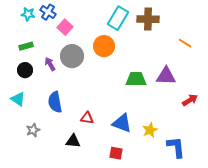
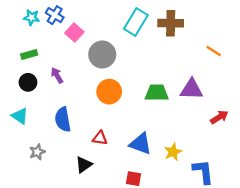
orange circle: (104, 46) -> (109, 92), moved
gray circle: (72, 56) -> (102, 55), moved
black triangle: (73, 141) -> (84, 165), turned -42

